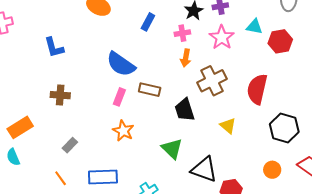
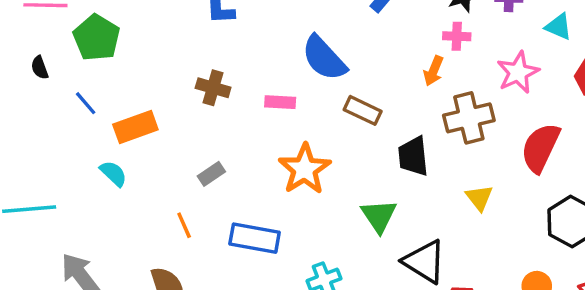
cyan triangle: (254, 27) -> (559, 27), moved
pink cross: (182, 33) -> (457, 36), moved
pink star: (222, 37) -> (518, 72), moved
pink rectangle: (119, 97) -> (280, 102), moved, turned 60
orange star: (123, 131) -> (305, 169), size x1.4
cyan semicircle: (13, 157) -> (113, 174), turned 144

